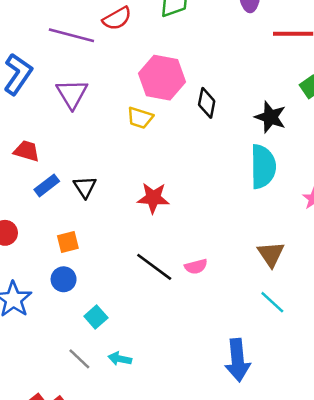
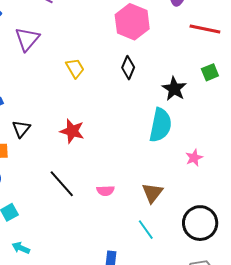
pink hexagon: (162, 78) -> (132, 22), moved
yellow trapezoid: (140, 118) -> (75, 68), turned -150
black triangle: (85, 187) -> (21, 129), moved
pink semicircle: (196, 267) -> (105, 191), moved

